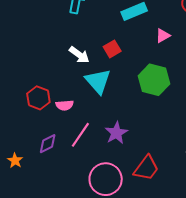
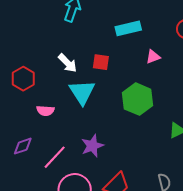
red square: (112, 49) -> (101, 62), turned 30
red hexagon: (38, 98) -> (23, 79), moved
pink line: (80, 135) -> (55, 157), moved

